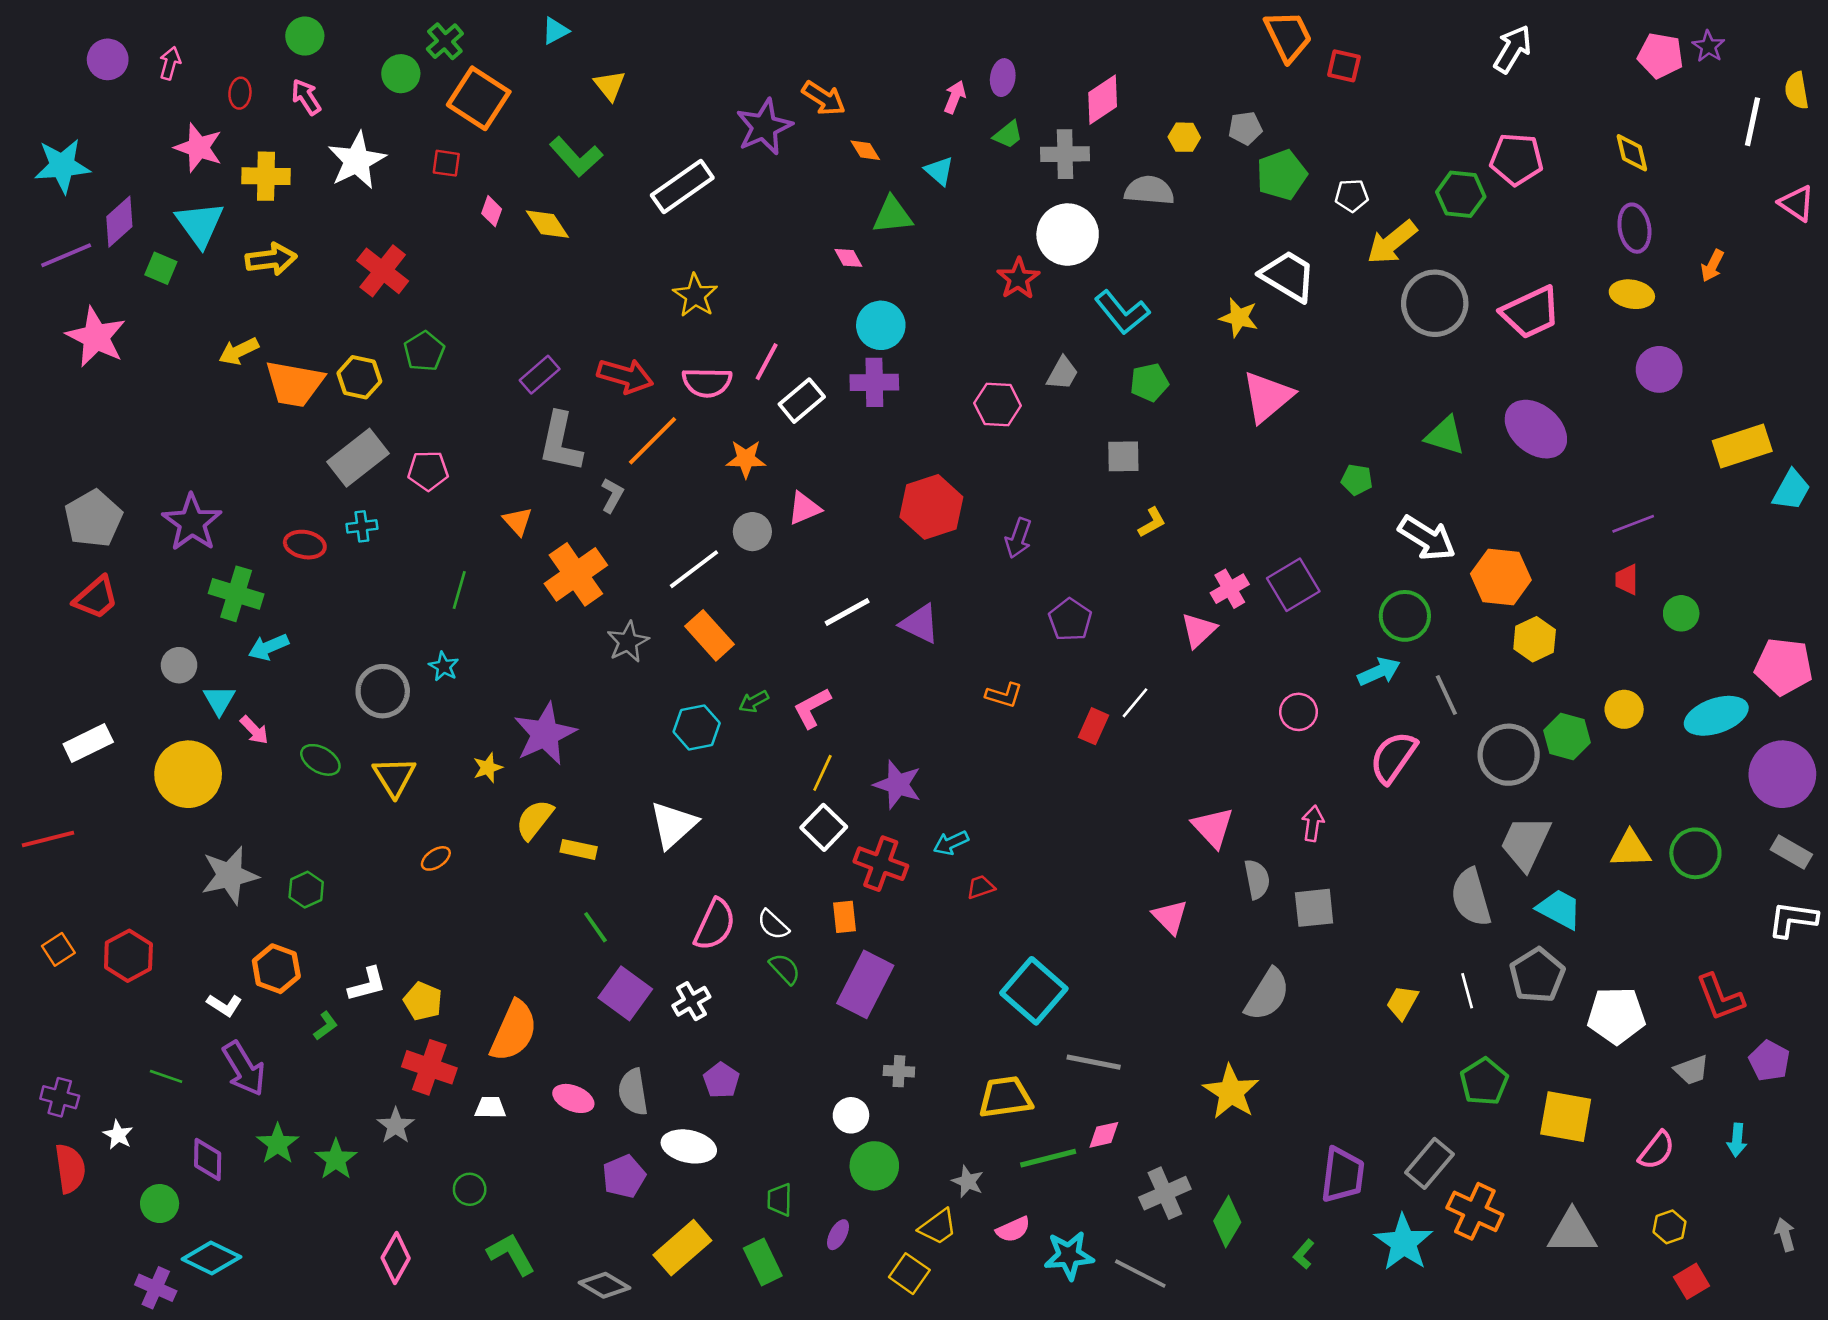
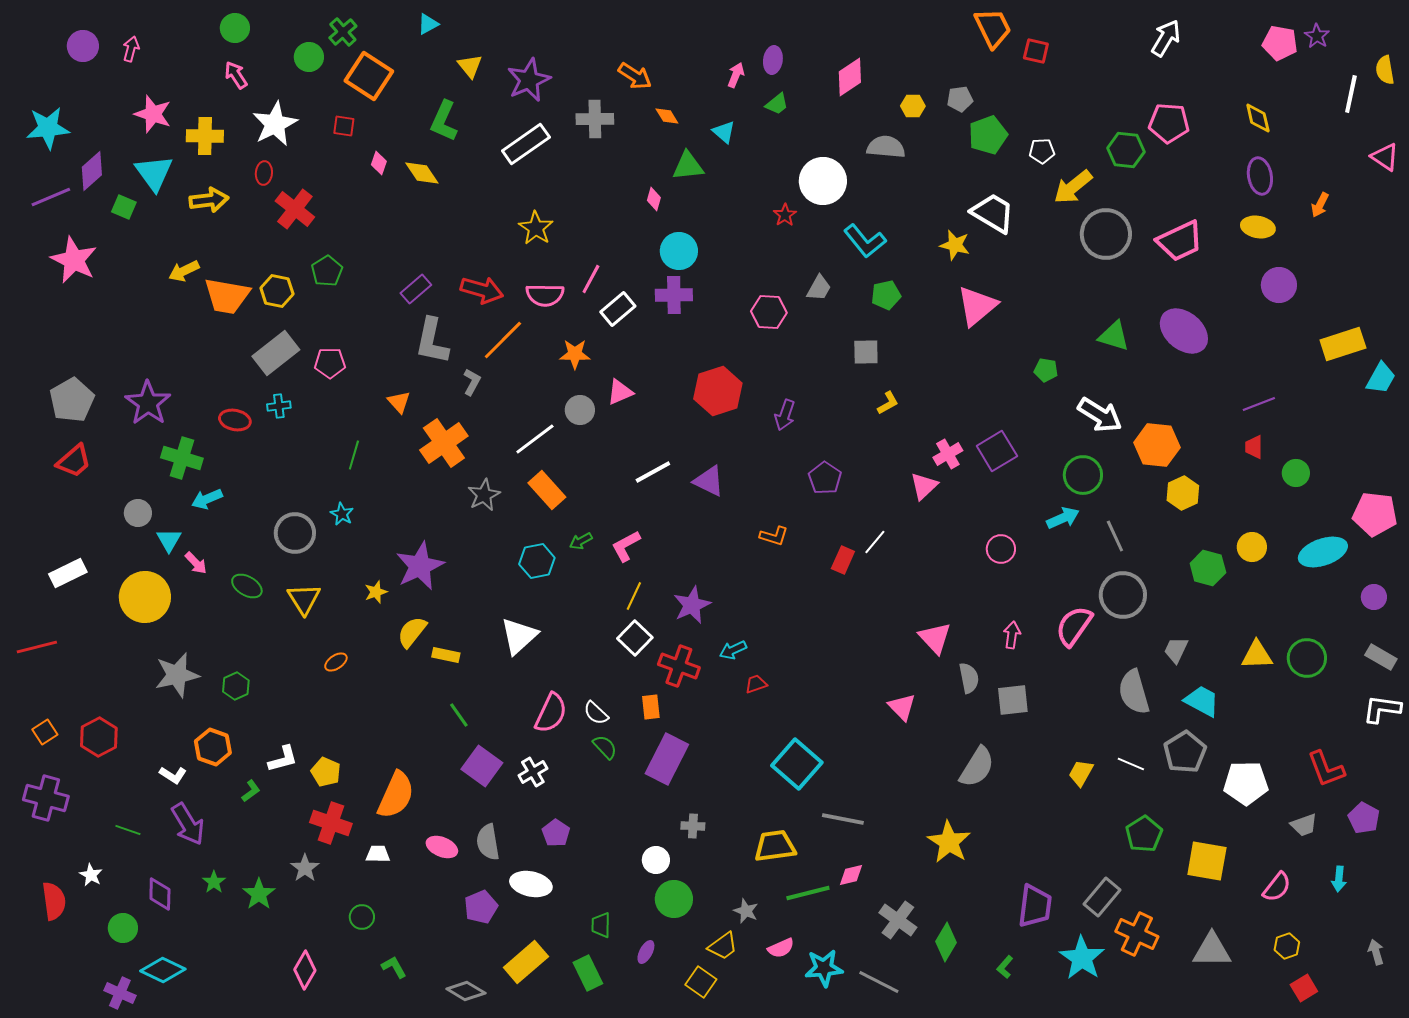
red ellipse: (240, 93) -> (264, 173), moved
purple star: (764, 127) -> (529, 80), moved
gray cross: (1065, 154) -> (595, 119), moved
green L-shape: (576, 157) -> (444, 121), turned 66
pink diamond: (848, 258) -> (654, 199), turned 45
red star: (1018, 279) -> (785, 215), size x0.7
gray circle: (1509, 755) -> (1123, 595), moved
pink semicircle: (1393, 757) -> (1074, 626), moved
purple circle: (1782, 774) -> (1374, 597), size x0.5
purple star: (898, 785) -> (692, 605), turned 30
gray trapezoid: (1526, 843) -> (1176, 650), size x0.6
white line: (1467, 991) -> (1131, 764), turned -52
purple cross: (60, 1097) -> (46, 798), moved, size x1.5
green star: (278, 1144) -> (214, 882), size x0.7
gray cross: (1165, 1193) -> (898, 920), turned -30
green L-shape: (511, 1254) -> (394, 967), size x0.7

